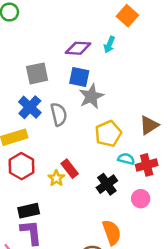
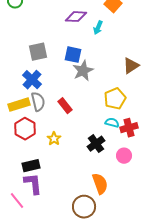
purple diamond: (78, 48) -> (76, 17), moved
gray semicircle: (59, 114) -> (38, 102), moved
brown triangle: (149, 125) -> (131, 66), moved
yellow pentagon: (108, 134) -> (115, 99), moved
red rectangle: (70, 169) -> (65, 106), moved

